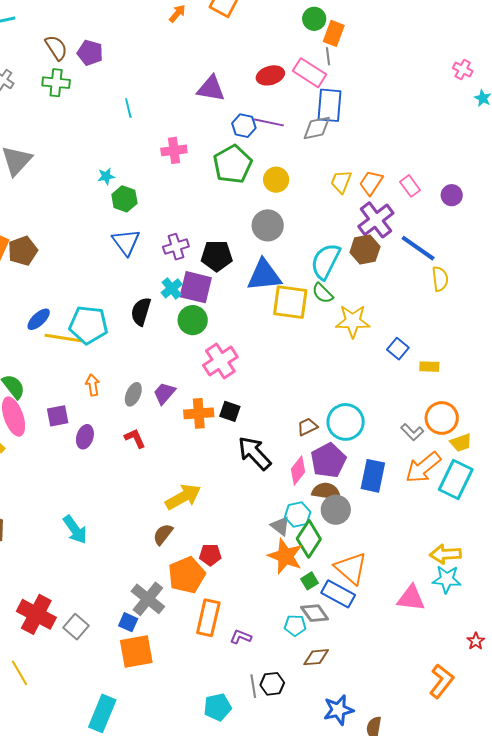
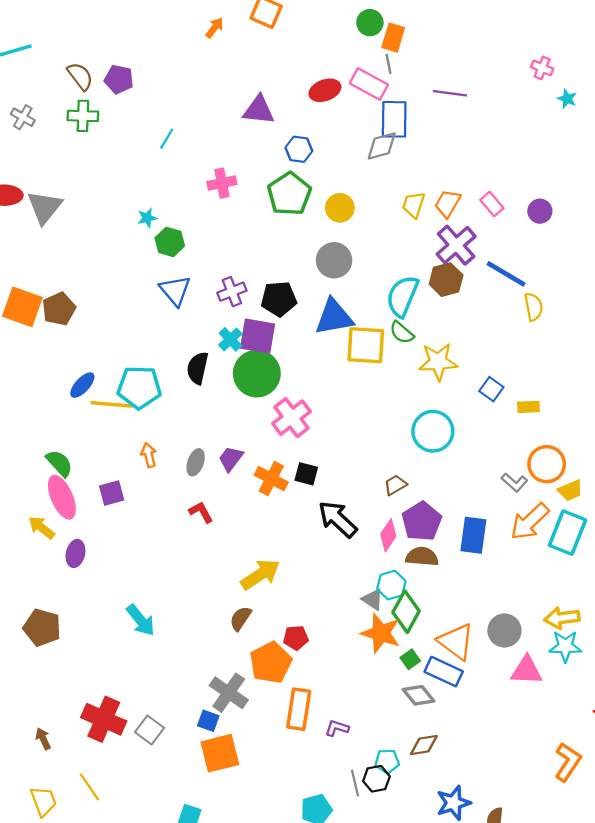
cyan line: (128, 108) -> (167, 139), turned 48
purple line: (269, 122) -> (450, 93), moved
green circle: (193, 320) -> (257, 374), size x1.4
orange cross: (199, 413) -> (271, 479), turned 36
cyan circle: (346, 422) -> (433, 431), moved
purple ellipse: (85, 437) -> (75, 553), moved
gray circle: (336, 510) -> (504, 631), moved
cyan pentagon: (295, 625) -> (387, 761), moved

